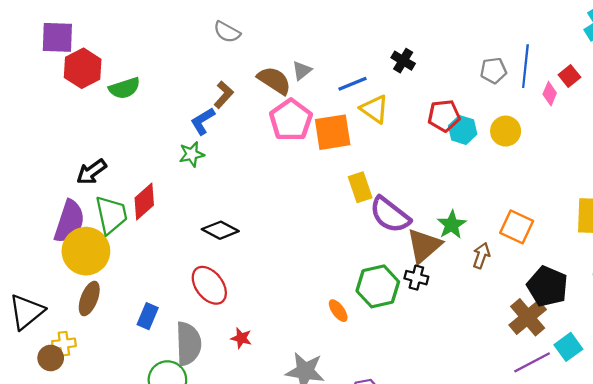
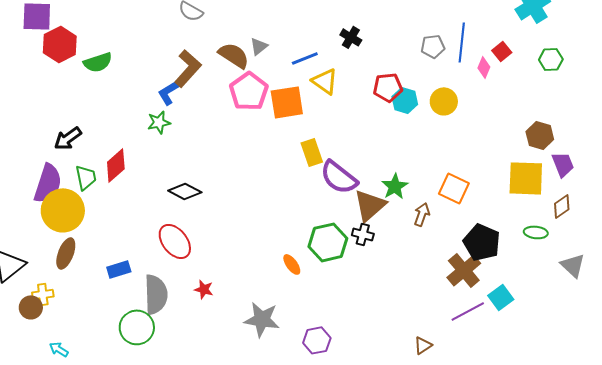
brown L-shape: (224, 95) -> (188, 68), size x1.5
green trapezoid: (111, 215) -> (86, 177), size x0.7
blue rectangle: (148, 316) -> (119, 269), turned 50

